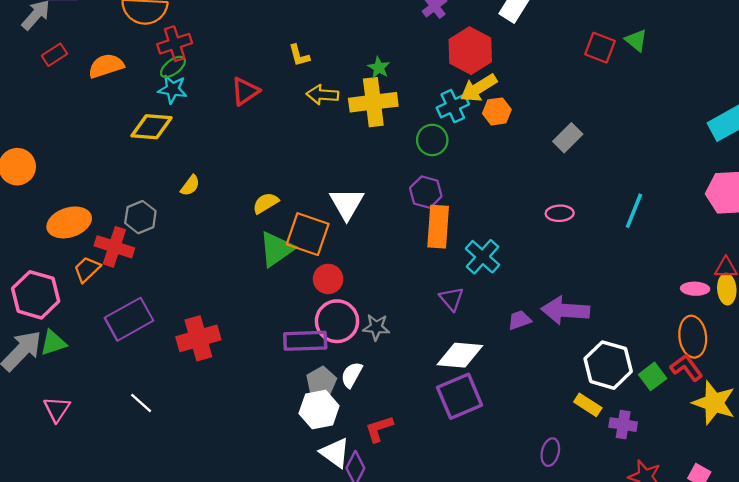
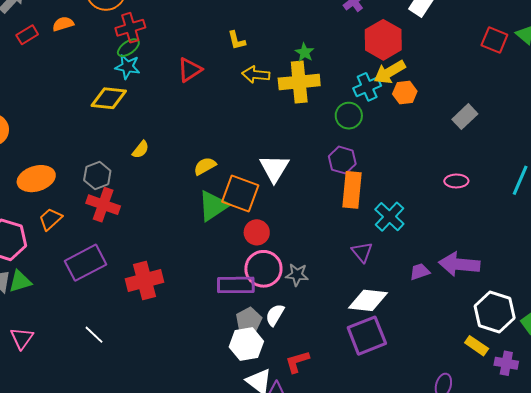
orange semicircle: (106, 66) -> (63, 24), moved, size x0.7
red cross: (114, 247) -> (103, 205), moved

